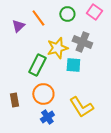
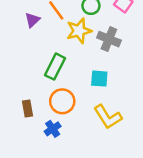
yellow star: (57, 48) -> (79, 31), moved
cyan square: (73, 65) -> (99, 79), moved
blue cross: (47, 117) -> (53, 129), moved

